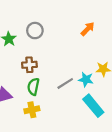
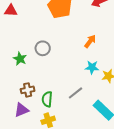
brown cross: (29, 65) -> (28, 90), moved
cyan star: (86, 79) -> (92, 67), moved

